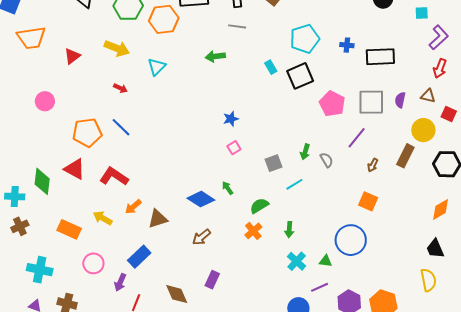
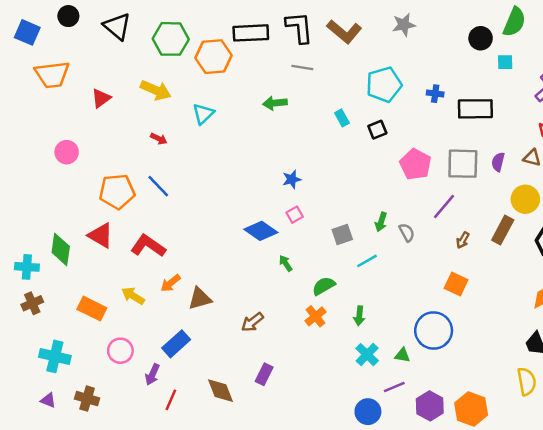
cyan square: (422, 13) -> (505, 62), moved
black square: (300, 76) -> (377, 130), size x0.6
blue diamond: (201, 199) -> (261, 231), moved

